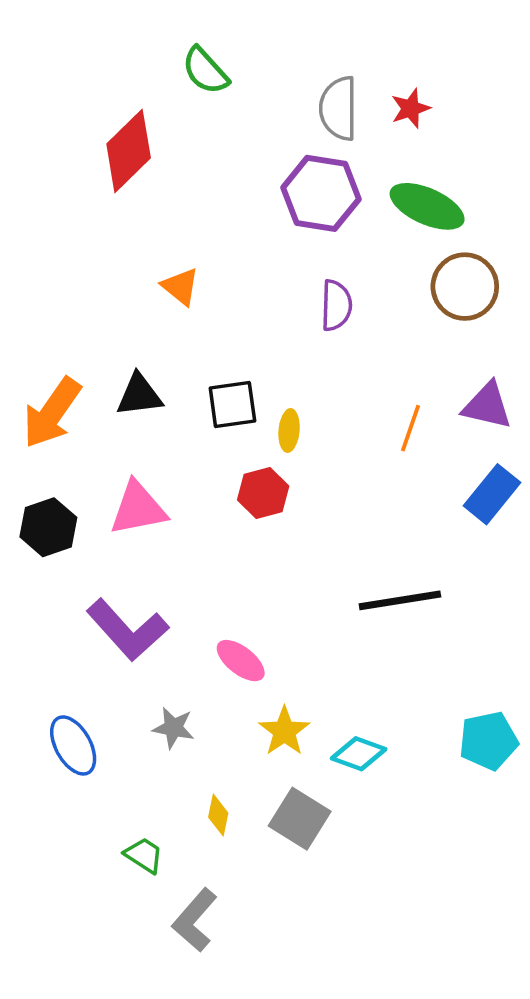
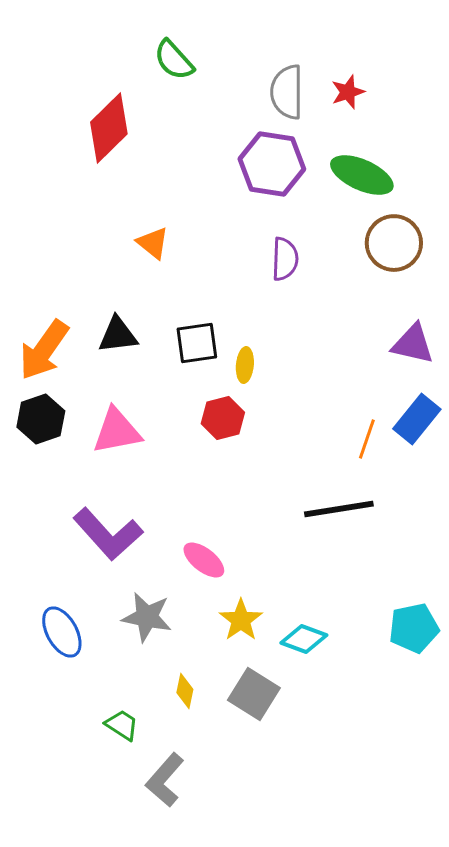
orange line: (411, 428) -> (367, 439), moved
black hexagon: (48, 527) -> (41, 419), moved
gray star: (173, 728) -> (147, 617), size x1.4

